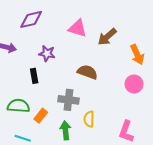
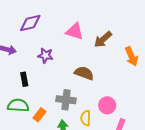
black rectangle: (34, 76) -> (24, 79), moved
pink circle: (134, 84) -> (107, 105), moved

